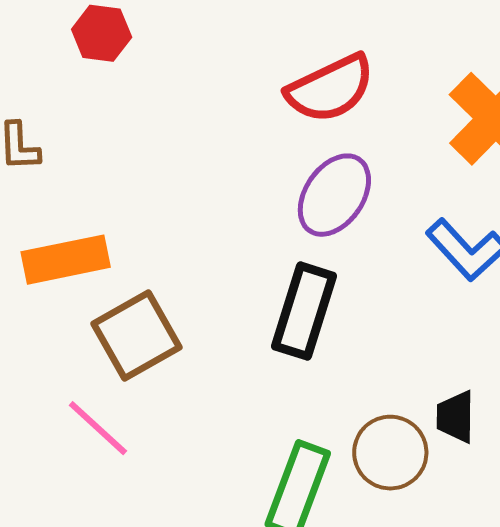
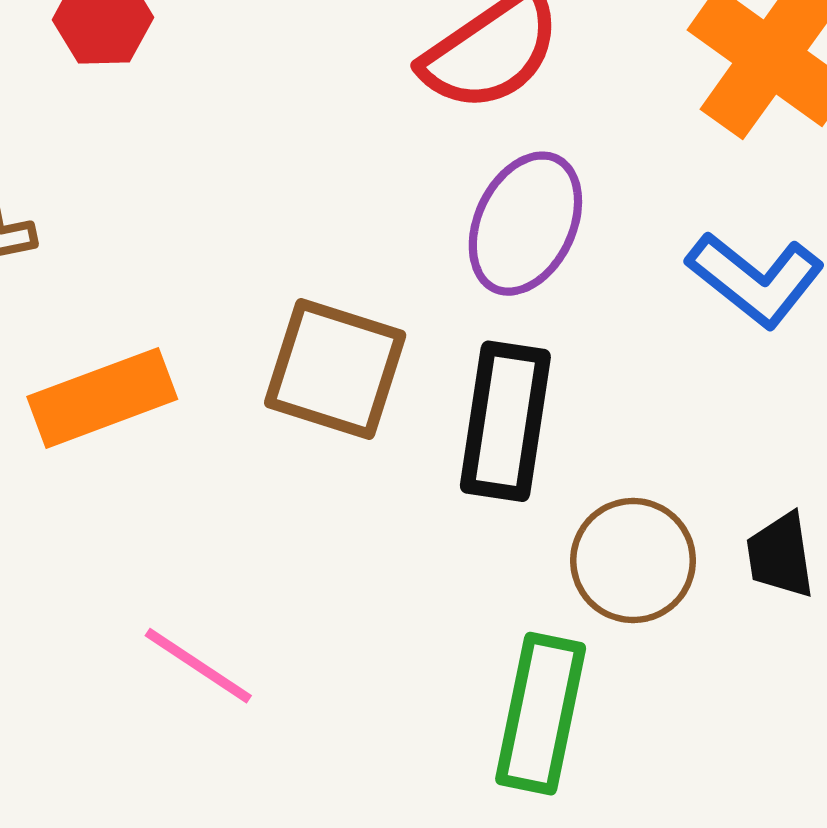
brown square: (136, 335) -> (335, 369), moved, turned -34
brown circle: (390, 453) -> (633, 561), moved

